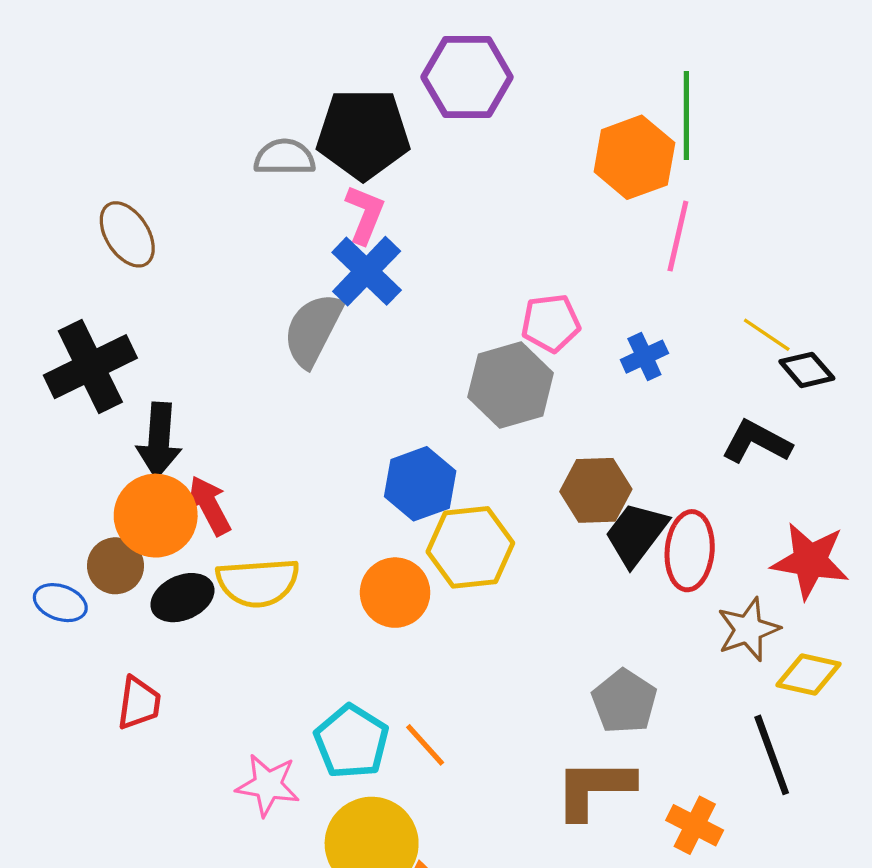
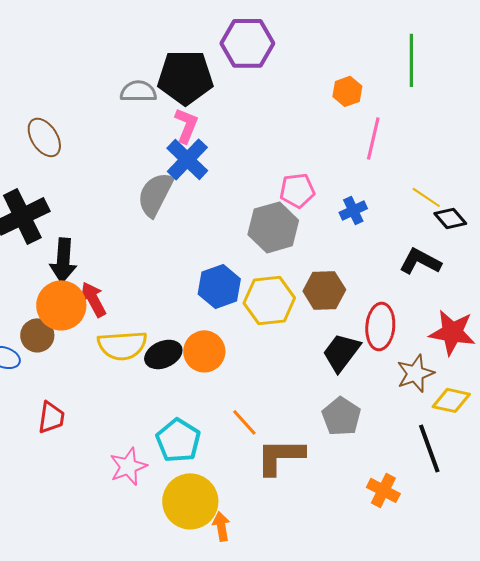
green line: (686, 116) -> (411, 60), moved
orange hexagon: (634, 157) -> (347, 91), size x0.6
black trapezoid: (636, 534) -> (341, 352), moved
yellow hexagon: (470, 547) -> (269, 300), moved
black ellipse: (182, 598) -> (163, 354), moved
orange line: (425, 745) -> (244, 422), moved
pink star: (268, 785) -> (128, 466), turned -30
brown L-shape: (594, 788) -> (280, 456), moved

